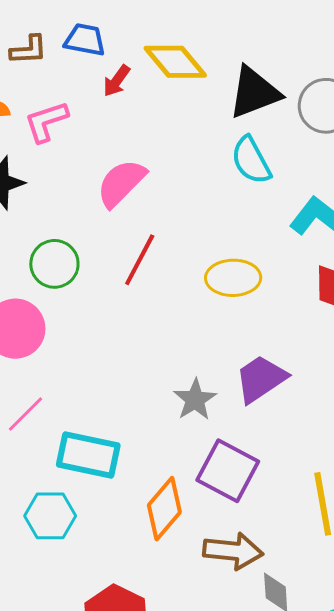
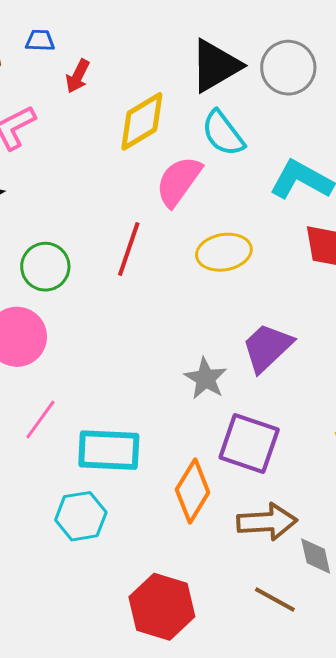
blue trapezoid: (85, 40) -> (40, 41), size x0.7
yellow diamond: (175, 62) -> (142, 121), moved, turned -72
pink semicircle: (121, 183) -> (179, 181), moved

